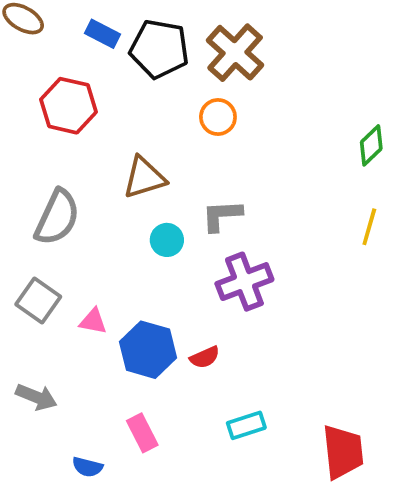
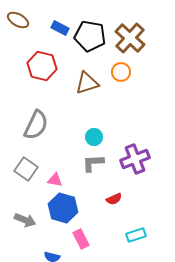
brown triangle: (144, 178) -> (87, 83), moved
gray L-shape: (222, 215) -> (93, 163), moved
blue hexagon: (148, 350) -> (63, 208), moved

